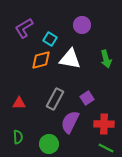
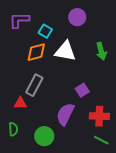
purple L-shape: (24, 28) -> (19, 20), turned 30
gray rectangle: (55, 99) -> (34, 85), moved
red triangle: (19, 103) -> (20, 103), moved

